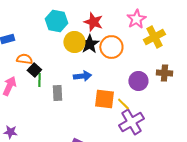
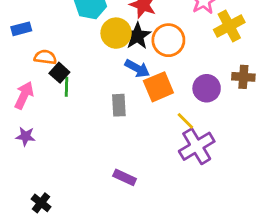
blue arrow: (82, 76) -> (137, 68), moved, turned 36
gray rectangle: (57, 93) -> (119, 105), moved
orange square: (104, 99) -> (158, 87), moved, turned -30
purple star: (10, 132) -> (25, 136), moved

